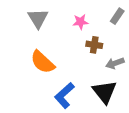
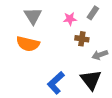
gray rectangle: (117, 16) -> (93, 13), moved
orange semicircle: (43, 62) -> (28, 44), moved, turned -30

